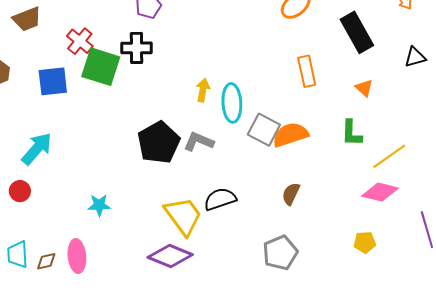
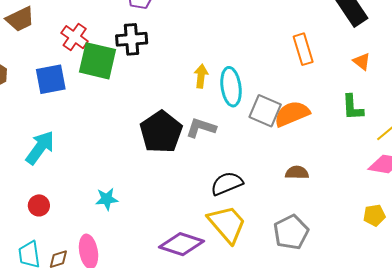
red circle: (20, 191) -> (39, 205), moved
brown semicircle: (291, 194) -> (297, 173), turned 70
yellow trapezoid: (183, 216) -> (227, 224), moved

